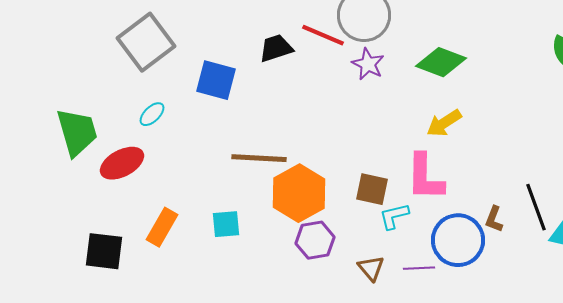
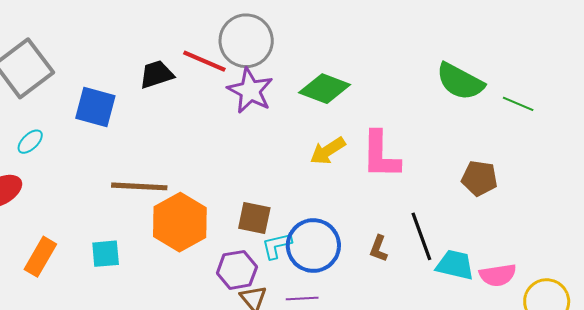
purple star: (368, 64) -> (250, 91), size x1.4
pink L-shape: (425, 177) -> (381, 155), moved
purple hexagon: (315, 240) -> (237, 270), moved
blue circle: (458, 240) -> (313, 246), moved

